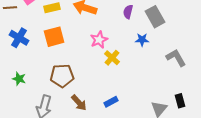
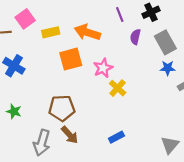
orange square: (54, 37) -> (71, 59), moved
blue star: (142, 40) -> (168, 68), moved
brown arrow: (79, 103) -> (70, 135), moved

